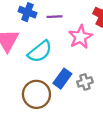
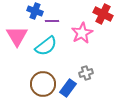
purple line: (54, 17) -> (52, 21), moved
blue rectangle: (62, 79) -> (68, 88), moved

